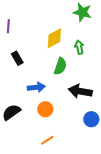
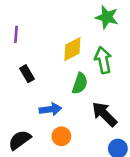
green arrow: (79, 47) -> (103, 60), size x1.5
black arrow: (80, 91) -> (104, 114), turned 35

